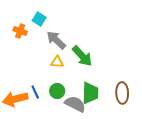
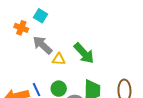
gray arrow: (56, 40) -> (42, 45), moved

